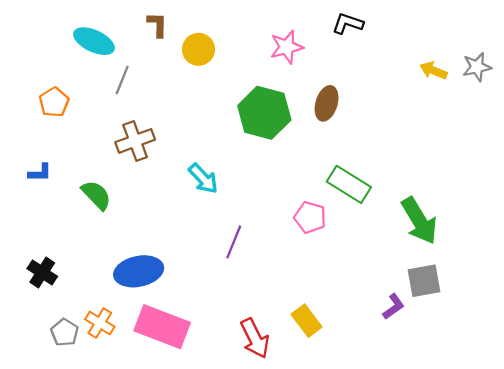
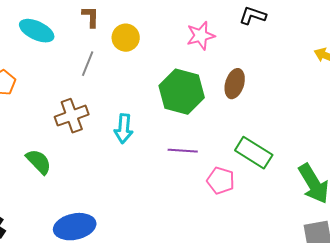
gray line: (122, 80) -> (88, 64), moved
cyan arrow: (203, 179) -> (124, 129), moved, turned 48
purple line: (234, 242) -> (183, 151), moved, turned 72

